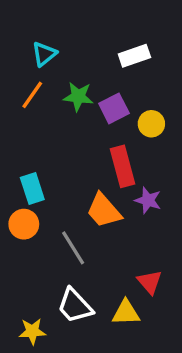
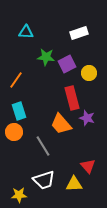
cyan triangle: (44, 54) -> (26, 32), turned 42
orange line: (32, 95) -> (16, 80), moved
white trapezoid: (75, 306) -> (44, 180), turned -65

